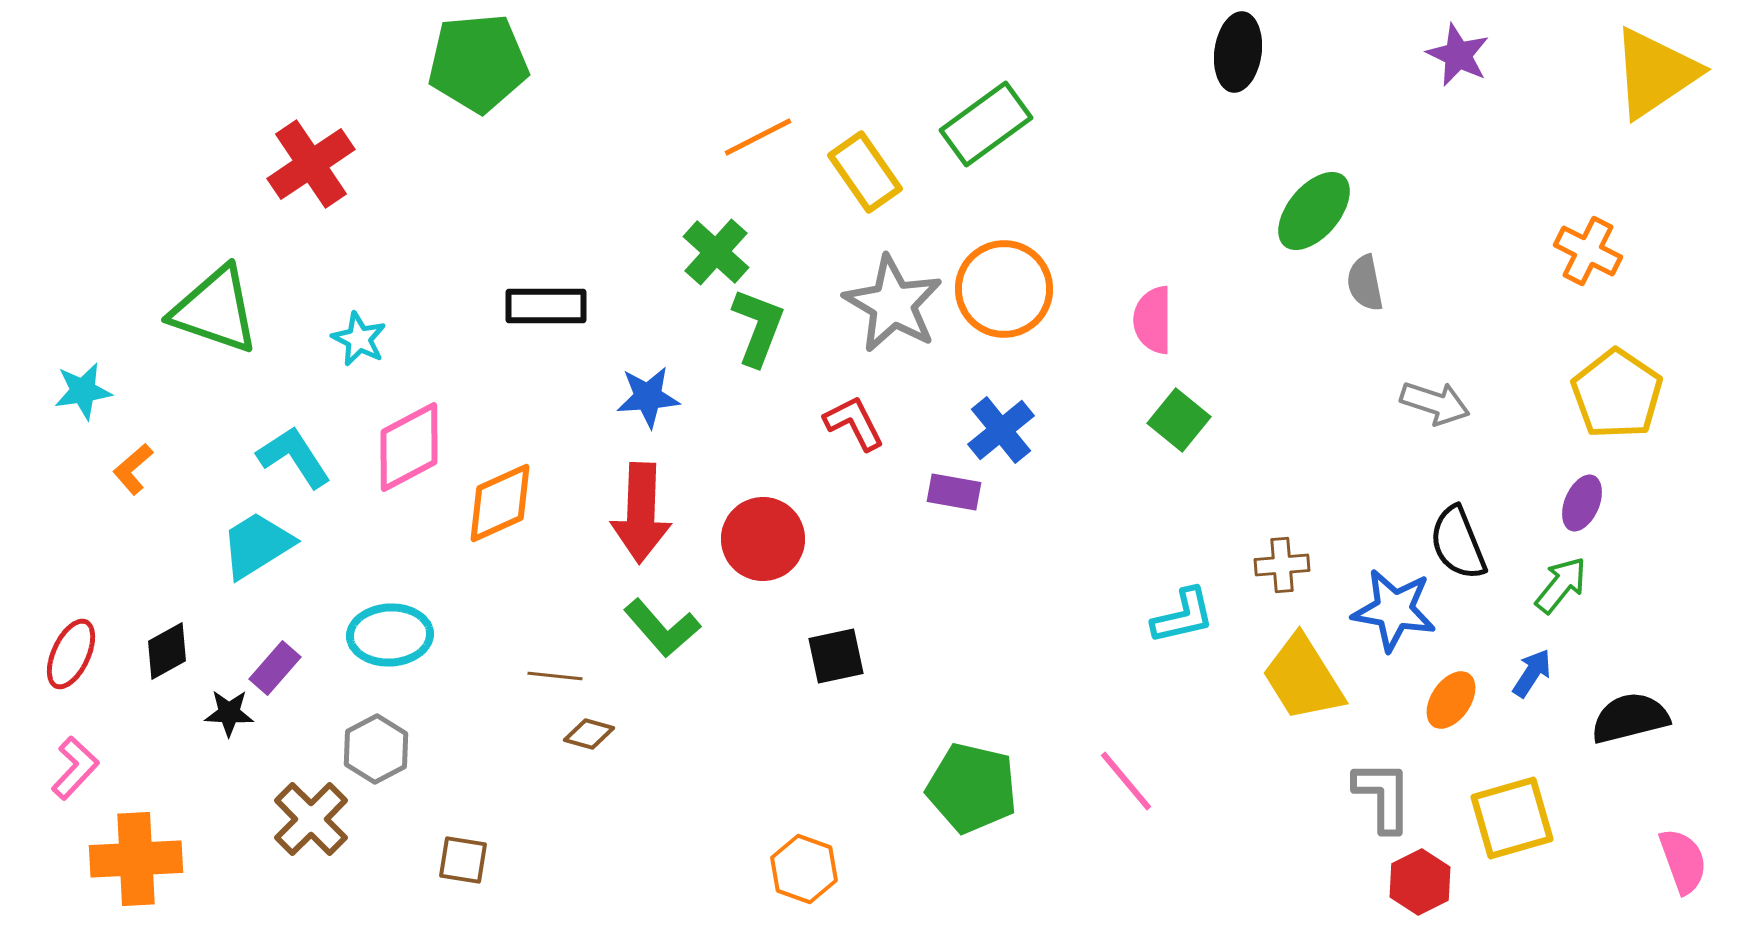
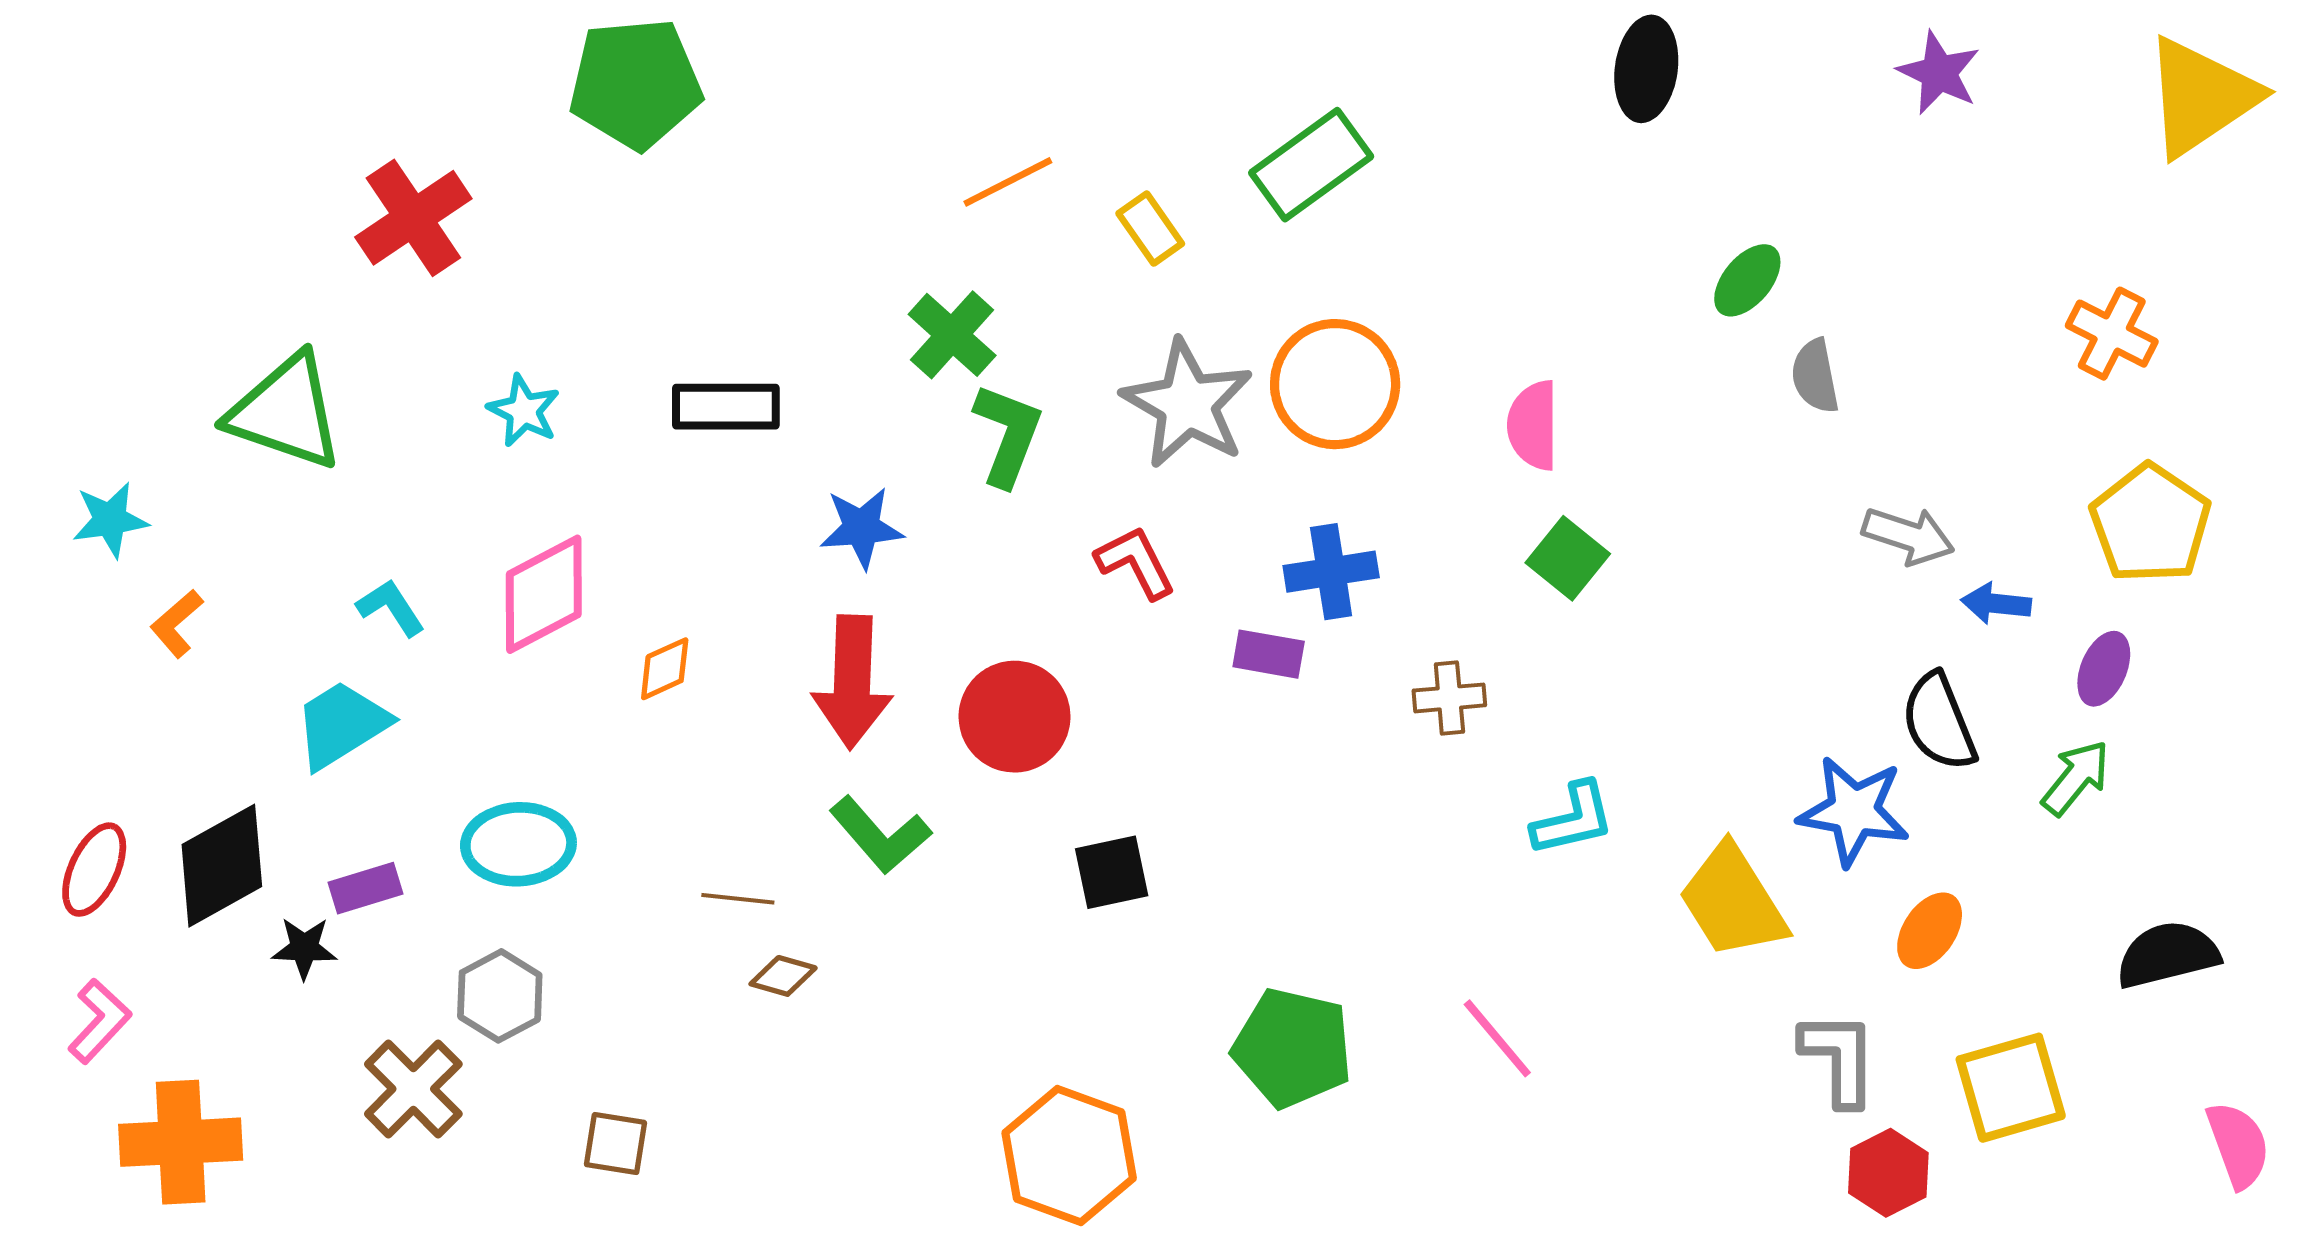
yellow rectangle: (865, 172) -> (1150, 228), size x0.7
green ellipse: (1314, 211) -> (1747, 280), size x0.7
cyan star: (359, 339) -> (524, 411), moved
blue cross: (1001, 430) -> (1331, 572), turned 30
cyan L-shape: (294, 457) -> (391, 608), size x0.7
orange diamond: (500, 503) -> (665, 669), size x0.6
brown cross: (1282, 565) -> (1449, 698), moved
black diamond: (167, 651) -> (222, 866), size x1.6
purple rectangle: (275, 668) -> (365, 888), turned 32
blue arrow: (1532, 673) -> (1996, 604), moved, turned -117
orange hexagon: (804, 869) -> (1069, 1155), size x1.5

